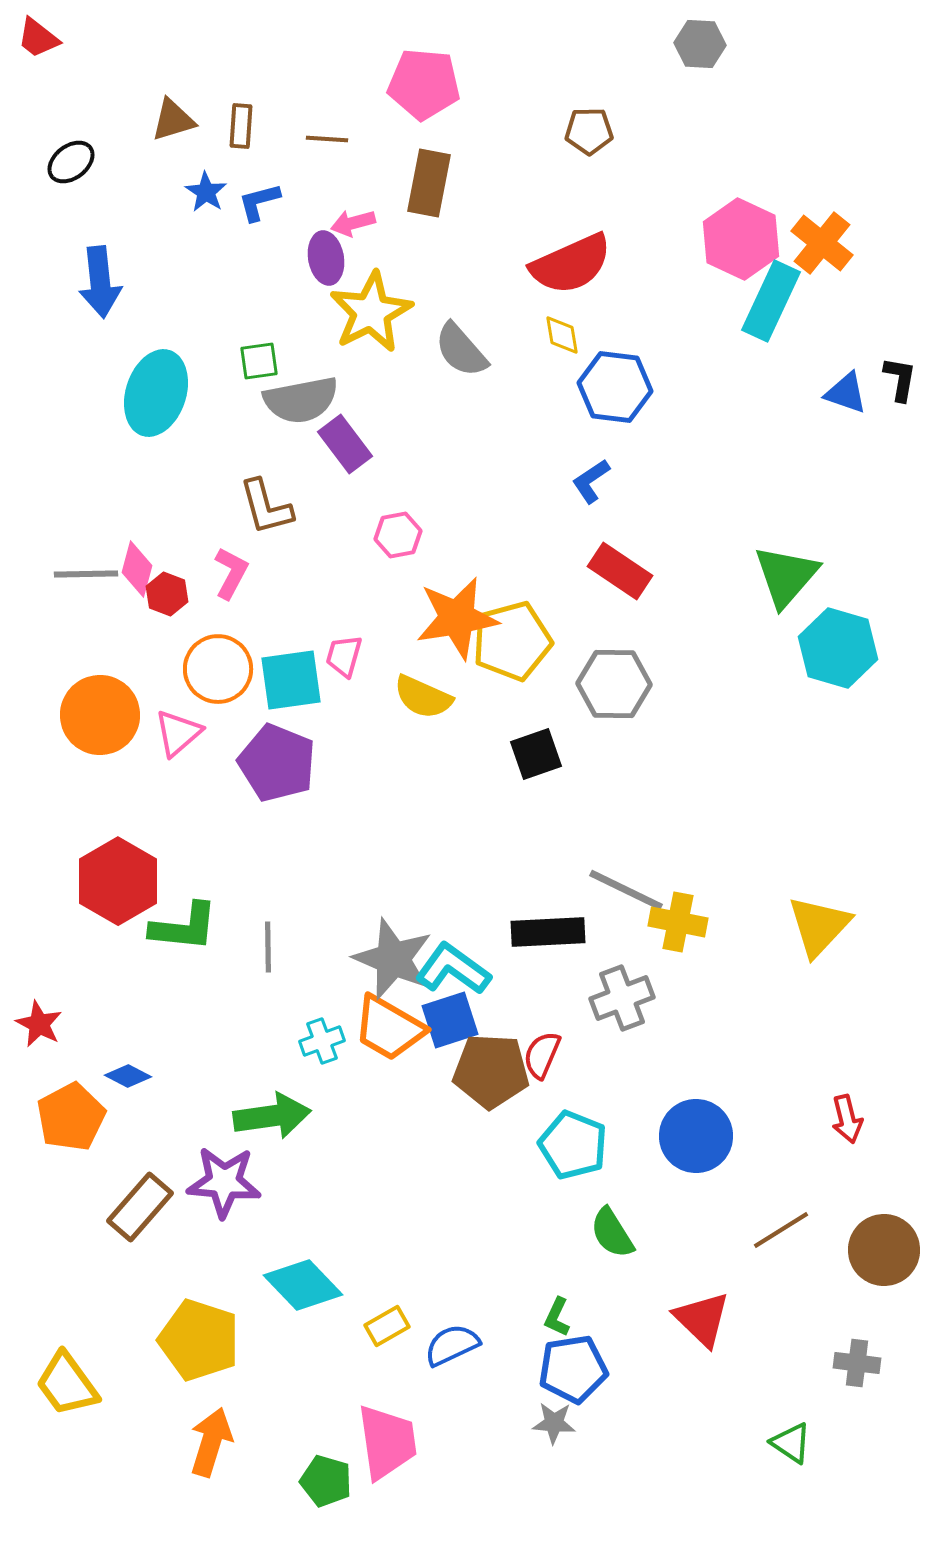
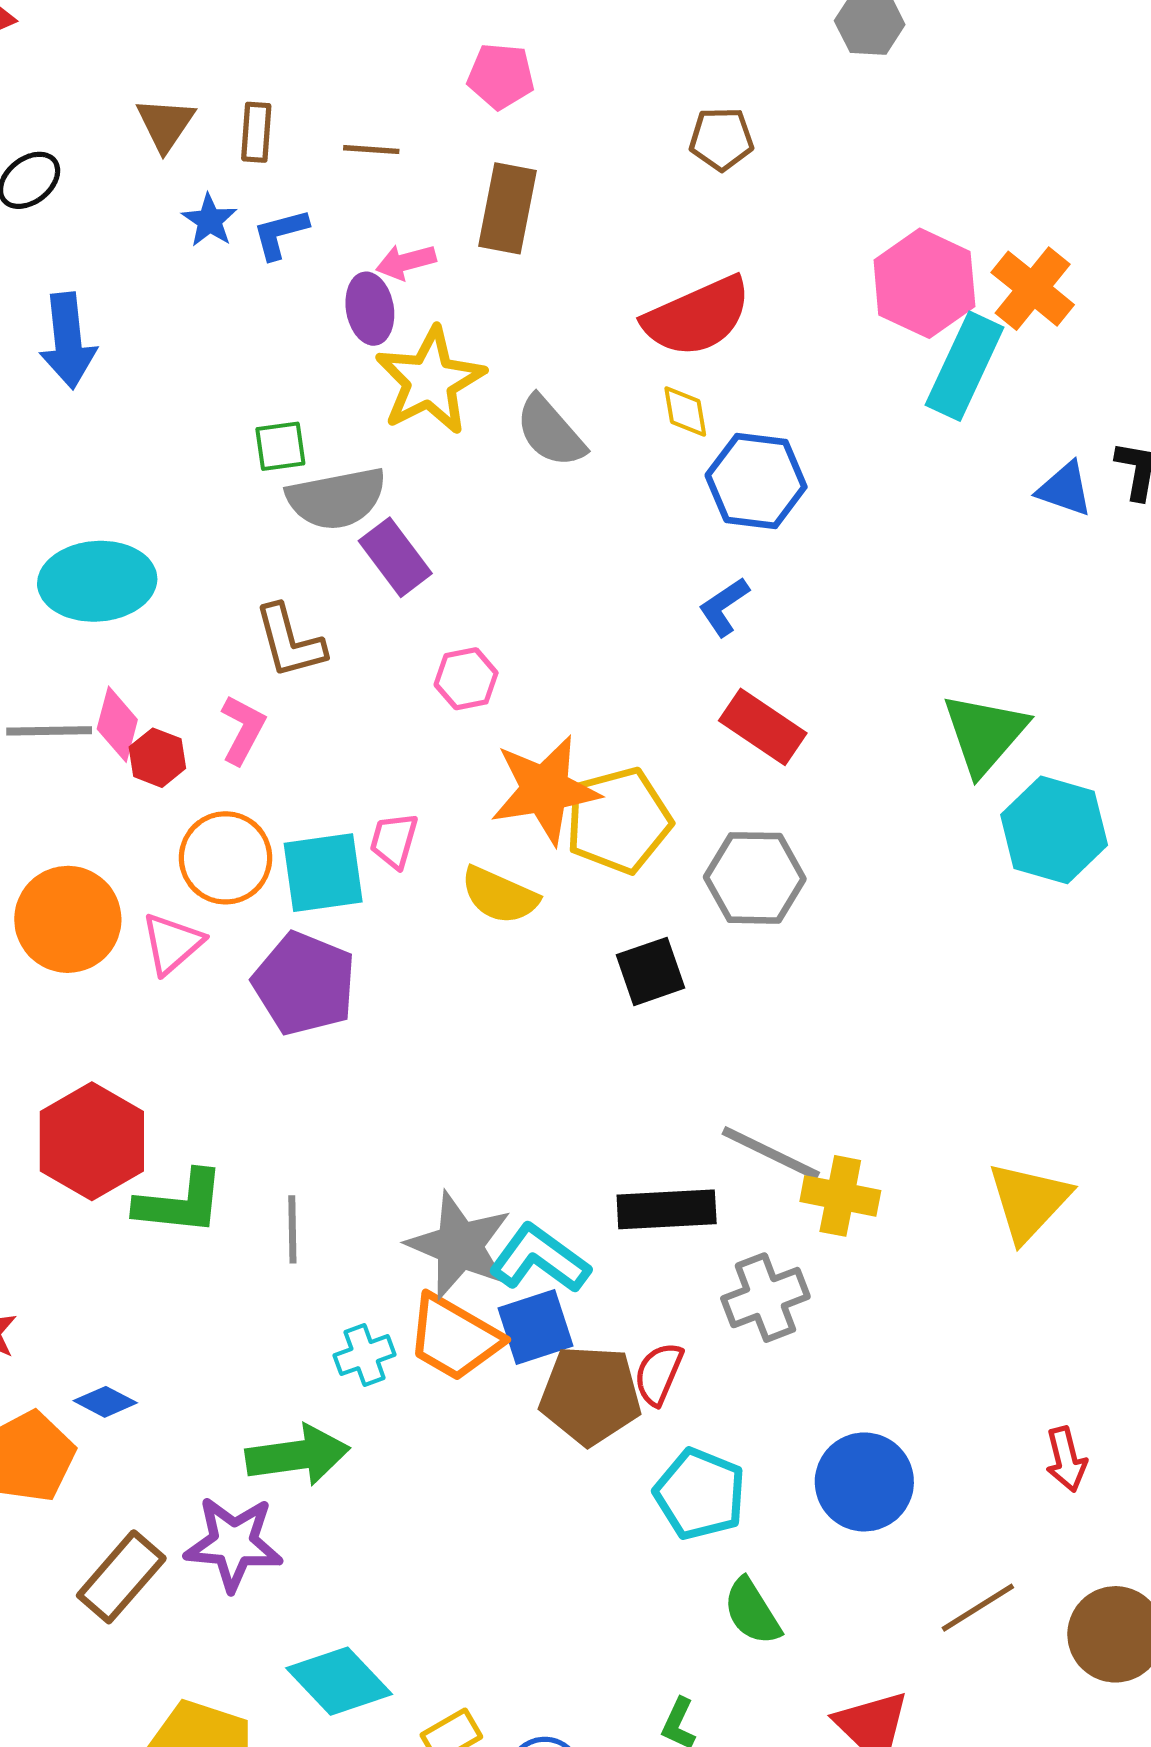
pink pentagon: (424, 84) -> (501, 76), size x0.7
brown triangle: (173, 120) -> (165, 124), turned -39
cyan ellipse: (156, 393) -> (97, 581), moved, turned 68

